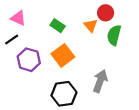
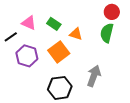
red circle: (106, 13) -> (112, 12), moved
pink triangle: (18, 18) -> (29, 23), moved
orange triangle: (91, 26) -> (76, 34), moved, turned -32

